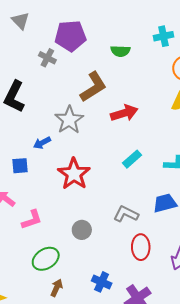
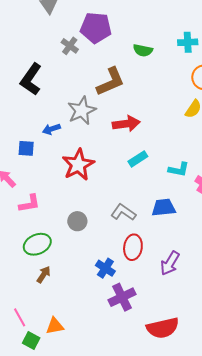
red arrow: (124, 113) -> (126, 124), moved
blue cross: (102, 282) -> (105, 268), moved

